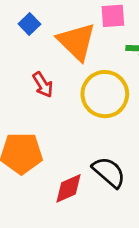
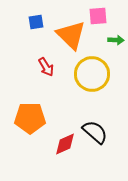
blue square: (29, 24) -> (36, 22), turned 35

